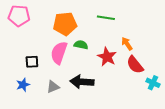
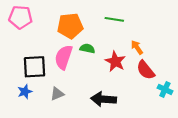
black square: (32, 62) -> (35, 67), size x1.6
black arrow: (82, 82) -> (104, 99), moved

